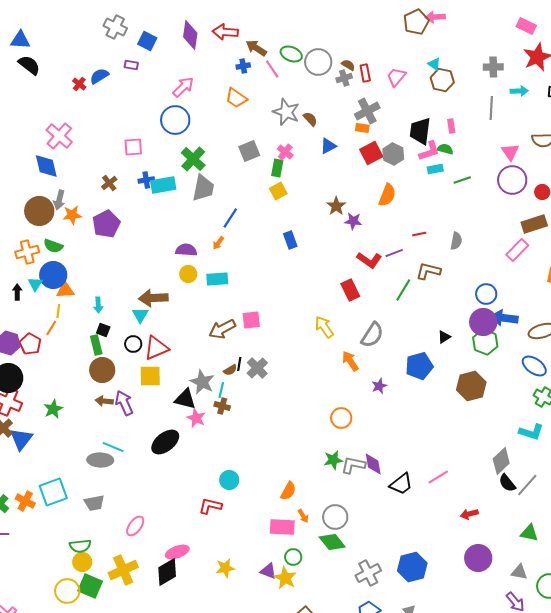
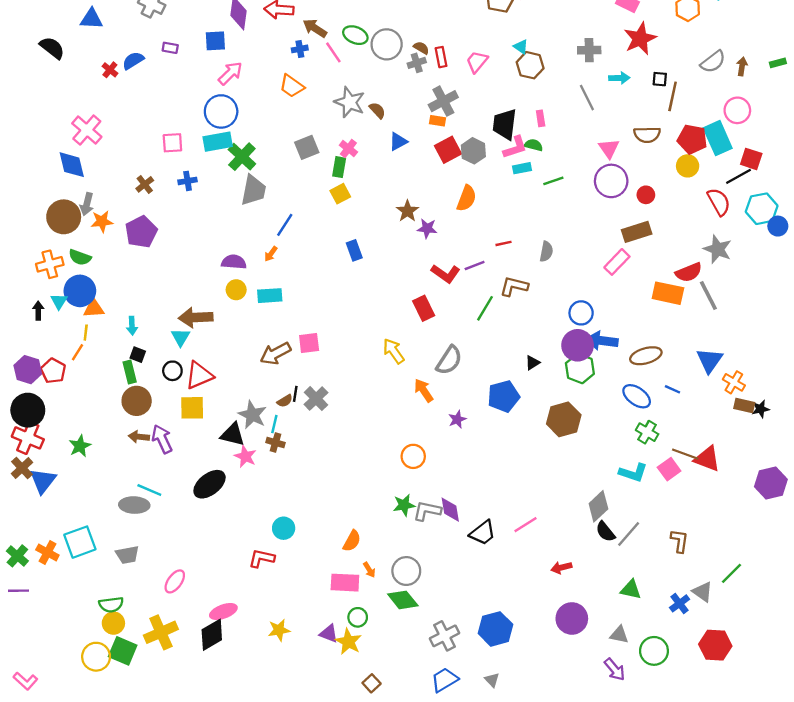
blue triangle: (20, 40) -> (91, 19), moved
blue square: (147, 41) -> (215, 41), moved, turned -30
gray line: (491, 108) -> (587, 98), turned -30
cyan rectangle: (163, 185) -> (218, 142), moved

